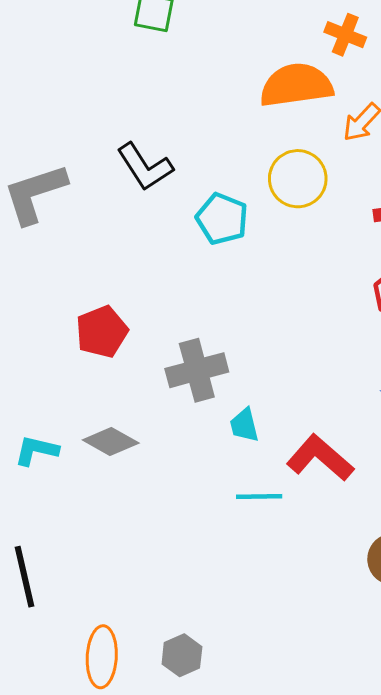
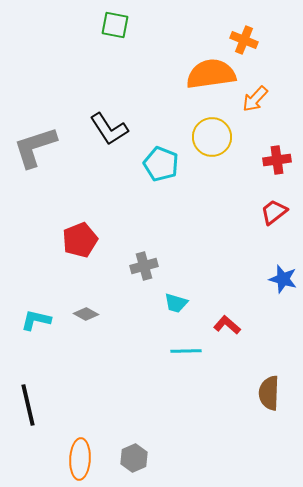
gray cross: (197, 370) -> (144, 266), size x0.7
cyan trapezoid: (244, 425) -> (176, 303), turned -60
gray diamond: (111, 442) -> (86, 314), size x0.7
red L-shape: (320, 458) -> (227, 325), size x0.6

